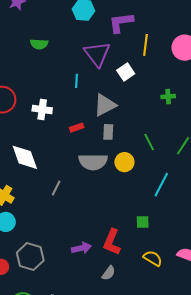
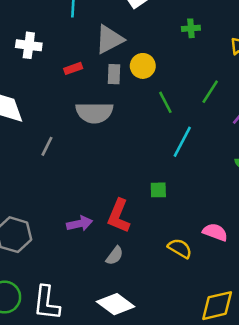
green line: (149, 142) -> (165, 102), moved
yellow circle: (124, 162) -> (143, 66), moved
yellow semicircle: (153, 258) -> (180, 248), moved

